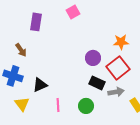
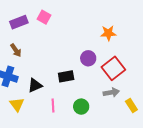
pink square: (73, 12) -> (44, 17), moved, turned -32
purple rectangle: (36, 22) -> (19, 22), moved, turned 60
orange star: (121, 42) -> (108, 33), moved
black rectangle: (97, 83) -> (66, 76), moved, turned -35

